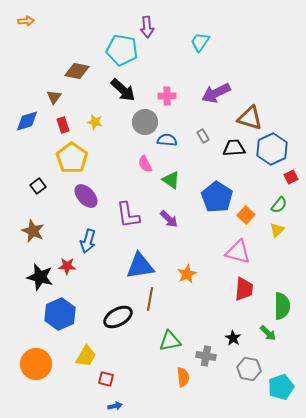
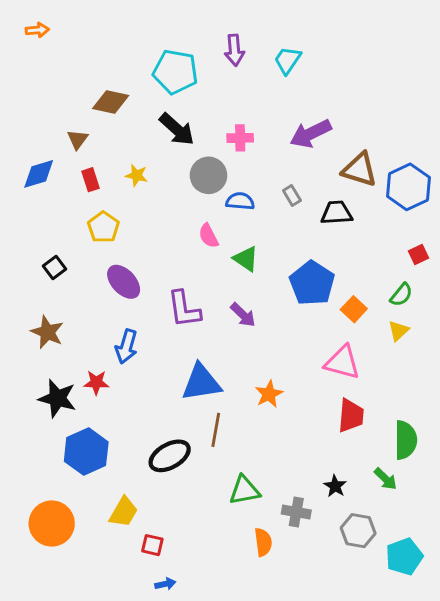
purple arrow: (147, 27) -> (234, 50), moved
blue hexagon: (272, 149) -> (408, 187), moved
yellow pentagon: (72, 158) -> (103, 227), size x0.7

